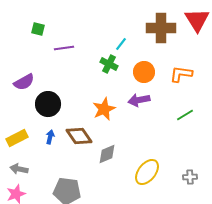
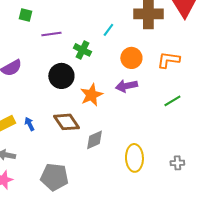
green cross: (109, 64) -> (82, 50), moved
black circle: (48, 104) -> (61, 76), moved
blue arrow: (50, 137) -> (29, 124), moved, turned -40
yellow ellipse: (147, 172) -> (134, 158), turned -40

